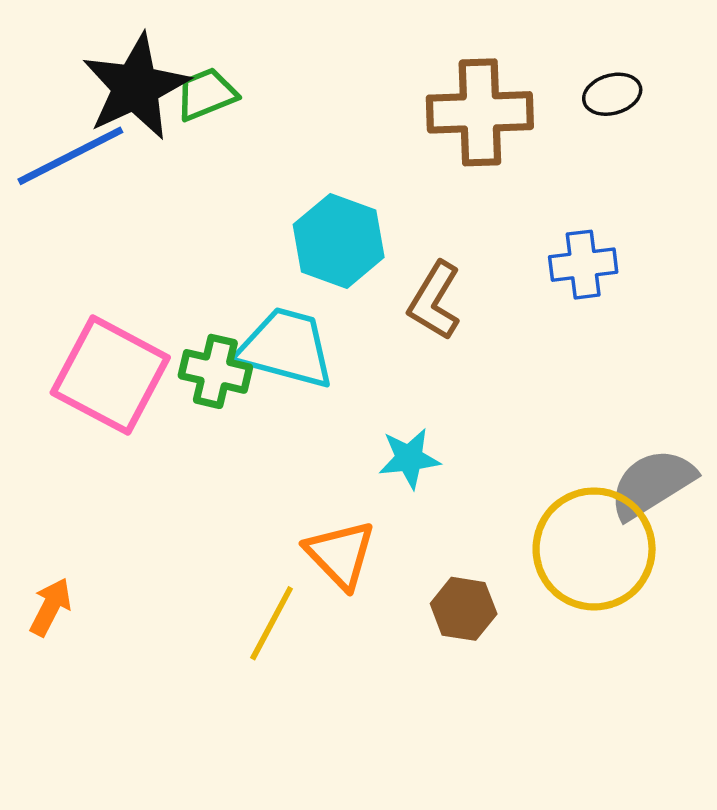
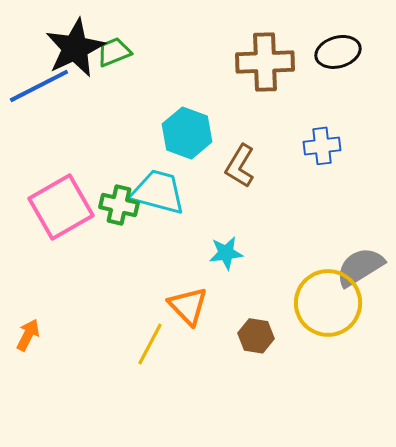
black ellipse: (612, 94) -> (338, 52), size x1.4
pink square: (110, 375) -> (61, 207), turned 32

